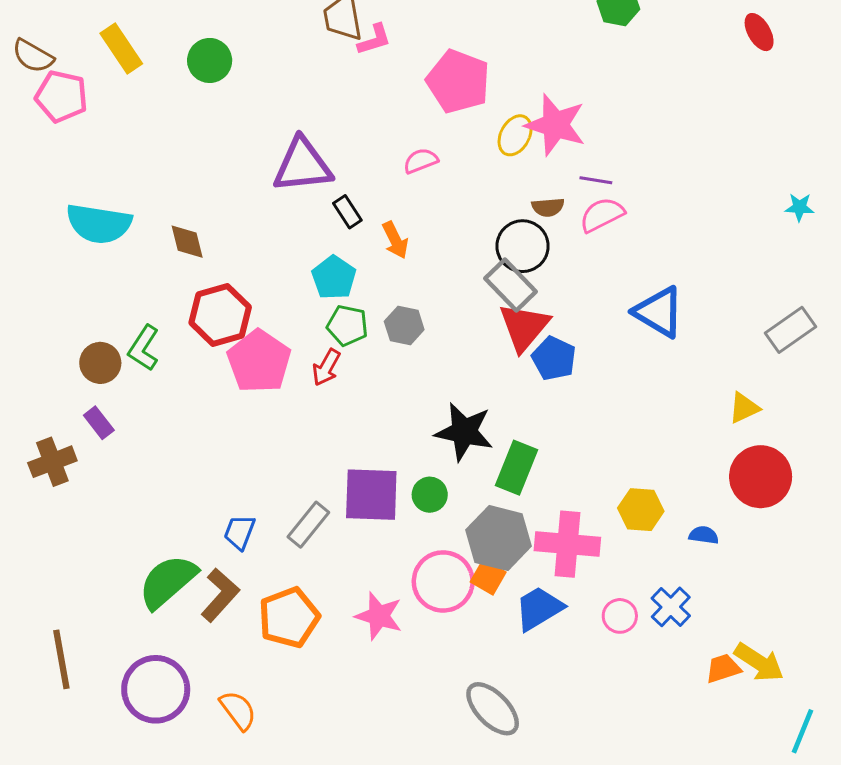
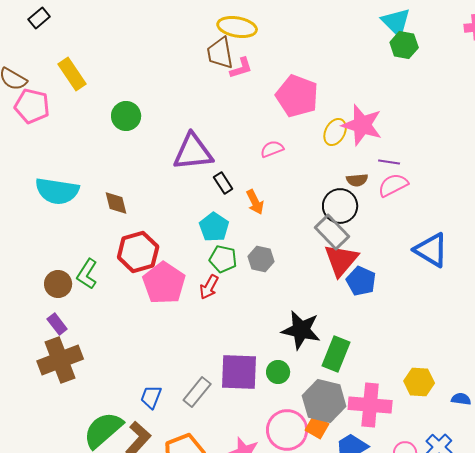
green circle: (210, 60) -> (126, 116), moved
brown cross: (52, 462) -> (60, 360), moved, size x1.4

